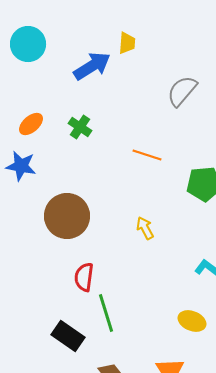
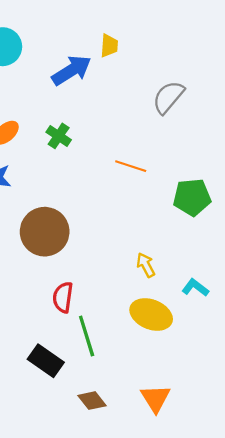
yellow arrow: (145, 228) -> (146, 265), moved
yellow ellipse: (192, 321) -> (151, 314), moved, size x1.4

